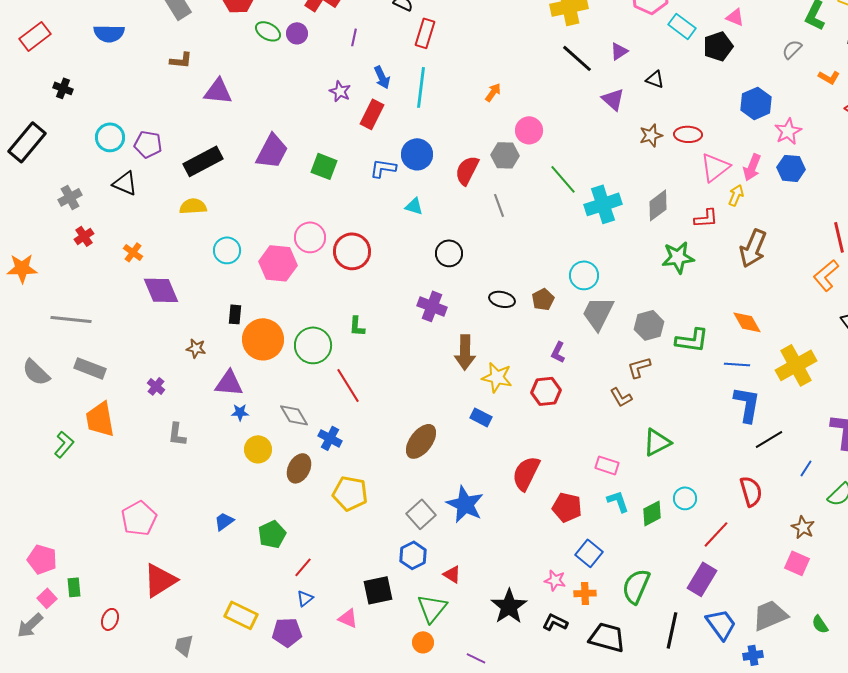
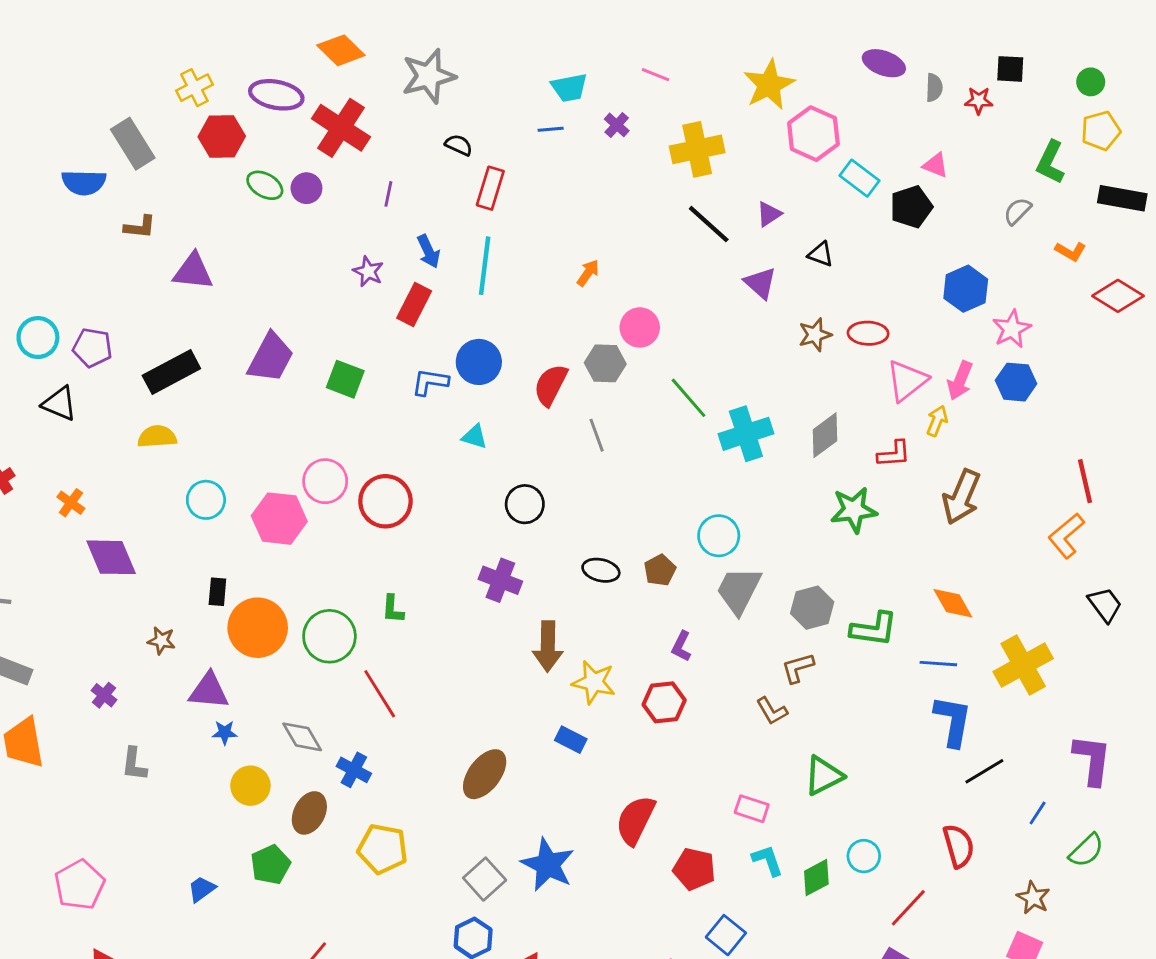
blue semicircle: (109, 33) -> (84, 182), moved
green pentagon: (272, 534) -> (271, 865), moved

